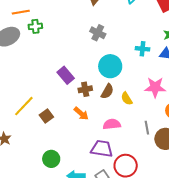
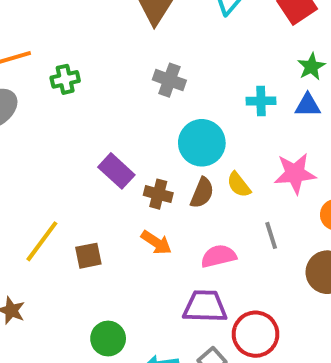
green cross: (35, 26) -> (65, 79), moved
brown cross: (85, 89) -> (158, 194), turned 32
yellow semicircle: (127, 99) -> (239, 185), moved
brown square: (46, 116) -> (88, 256), turned 32
gray line: (147, 128) -> (271, 235), moved

